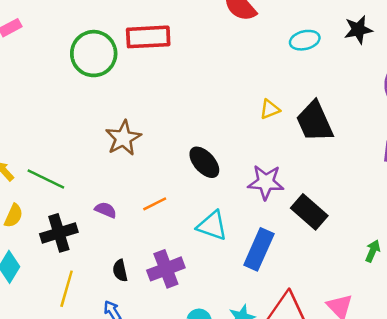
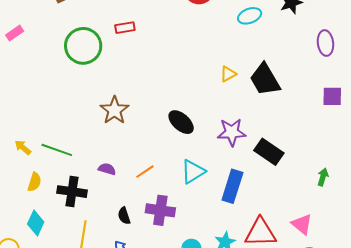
red rectangle: (148, 37) -> (125, 28), size x0.6
orange line: (155, 204) -> (145, 172), moved
cyan triangle: (212, 226) -> (193, 172), turned -44
black cross: (59, 233) -> (72, 192), turned 32
purple cross: (166, 269) -> (160, 210), turned 36

